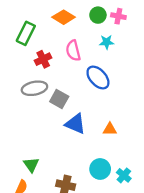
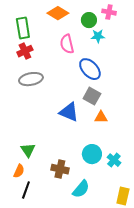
green circle: (98, 15) -> (89, 20), moved
green rectangle: (26, 33) -> (23, 28), turned -35
red cross: (43, 59) -> (25, 51), moved
gray square: (59, 99) -> (92, 96), moved

